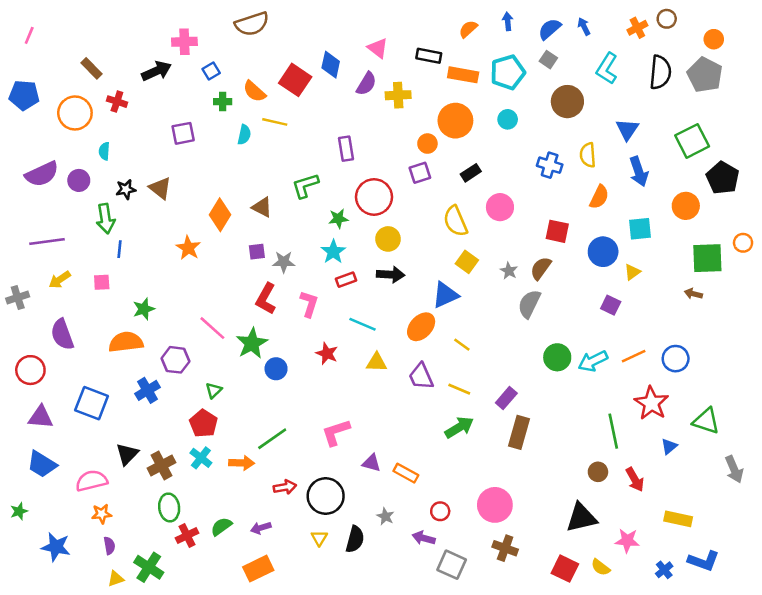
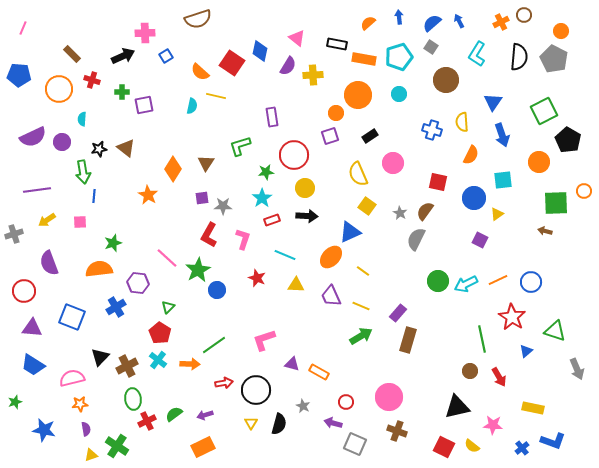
green cross: (223, 102) -> (122, 92), moved
brown triangle: (262, 207) -> (206, 163), turned 36

